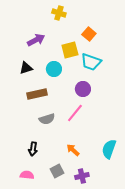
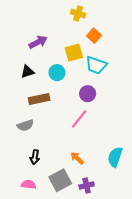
yellow cross: (59, 13) -> (78, 13), moved
gray semicircle: (47, 119) -> (25, 125), moved
gray square: (57, 171) -> (60, 180), size x1.5

